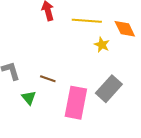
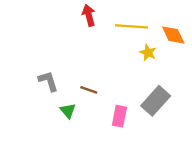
pink rectangle: (76, 103) -> (119, 116), size x0.6

